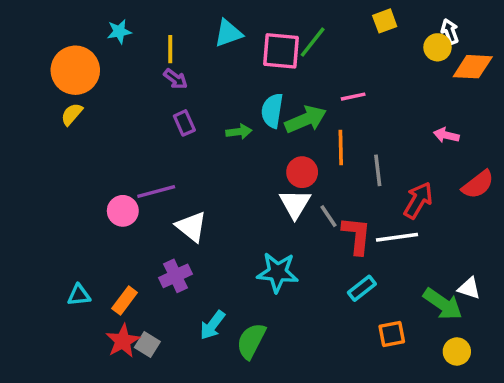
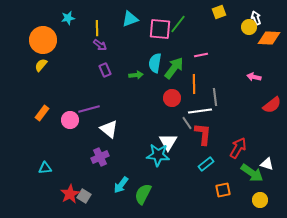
green arrow: (306, 119) -> (174, 68), turned -30
red arrow: (418, 200) -> (238, 148), moved
white triangle: (295, 204) -> (168, 142), moved
white line: (397, 237) -> (200, 111), moved
orange rectangle: (125, 301) -> (42, 113), moved

